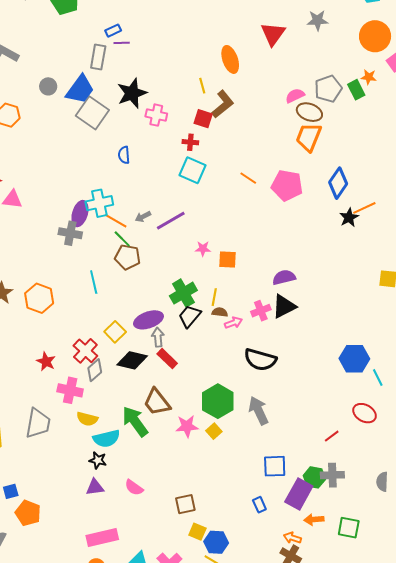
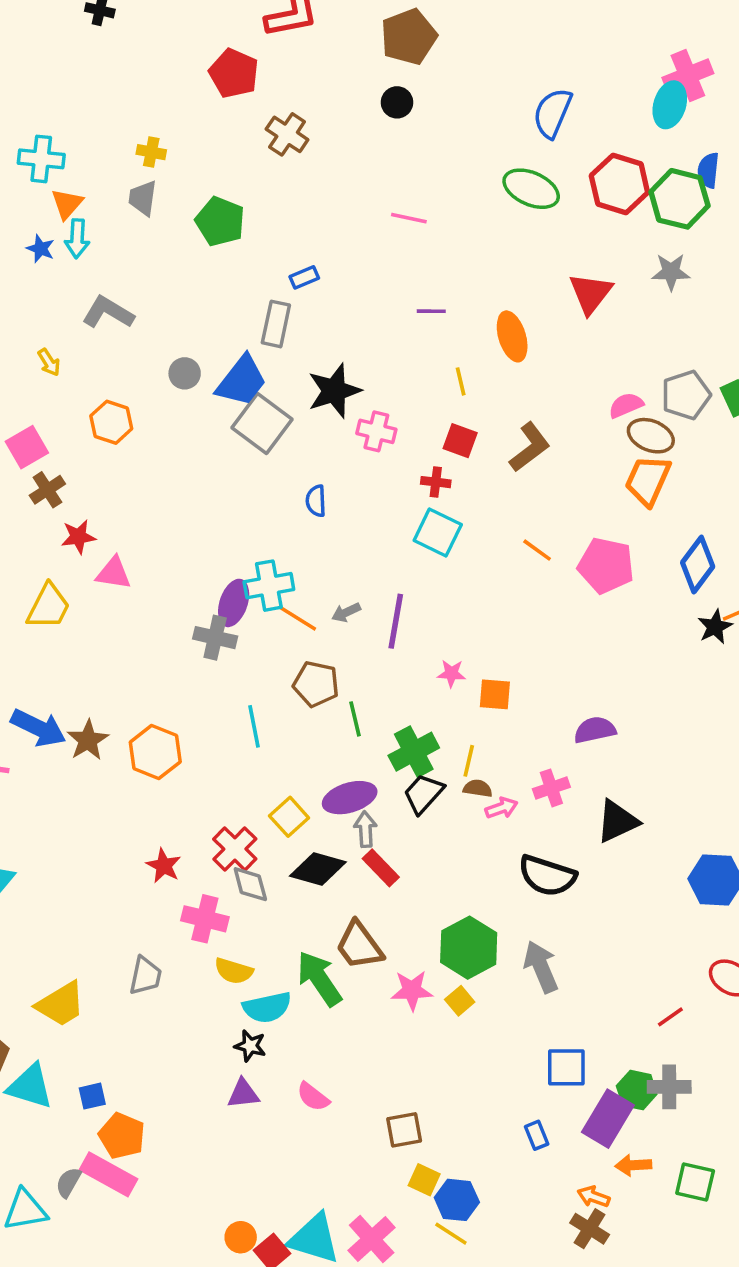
purple line: (122, 43) -> (431, 311), moved
brown L-shape: (223, 104) -> (530, 447), moved
purple line: (171, 221) -> (396, 621), turned -52
green line: (122, 239) -> (355, 719), moved, turned 30
black triangle: (284, 306) -> (617, 821), moved
gray diamond: (95, 370) -> (250, 884), turned -65
gray trapezoid: (38, 423) -> (145, 976), size x0.7
pink rectangle: (102, 537) -> (108, 1174), moved, turned 40

